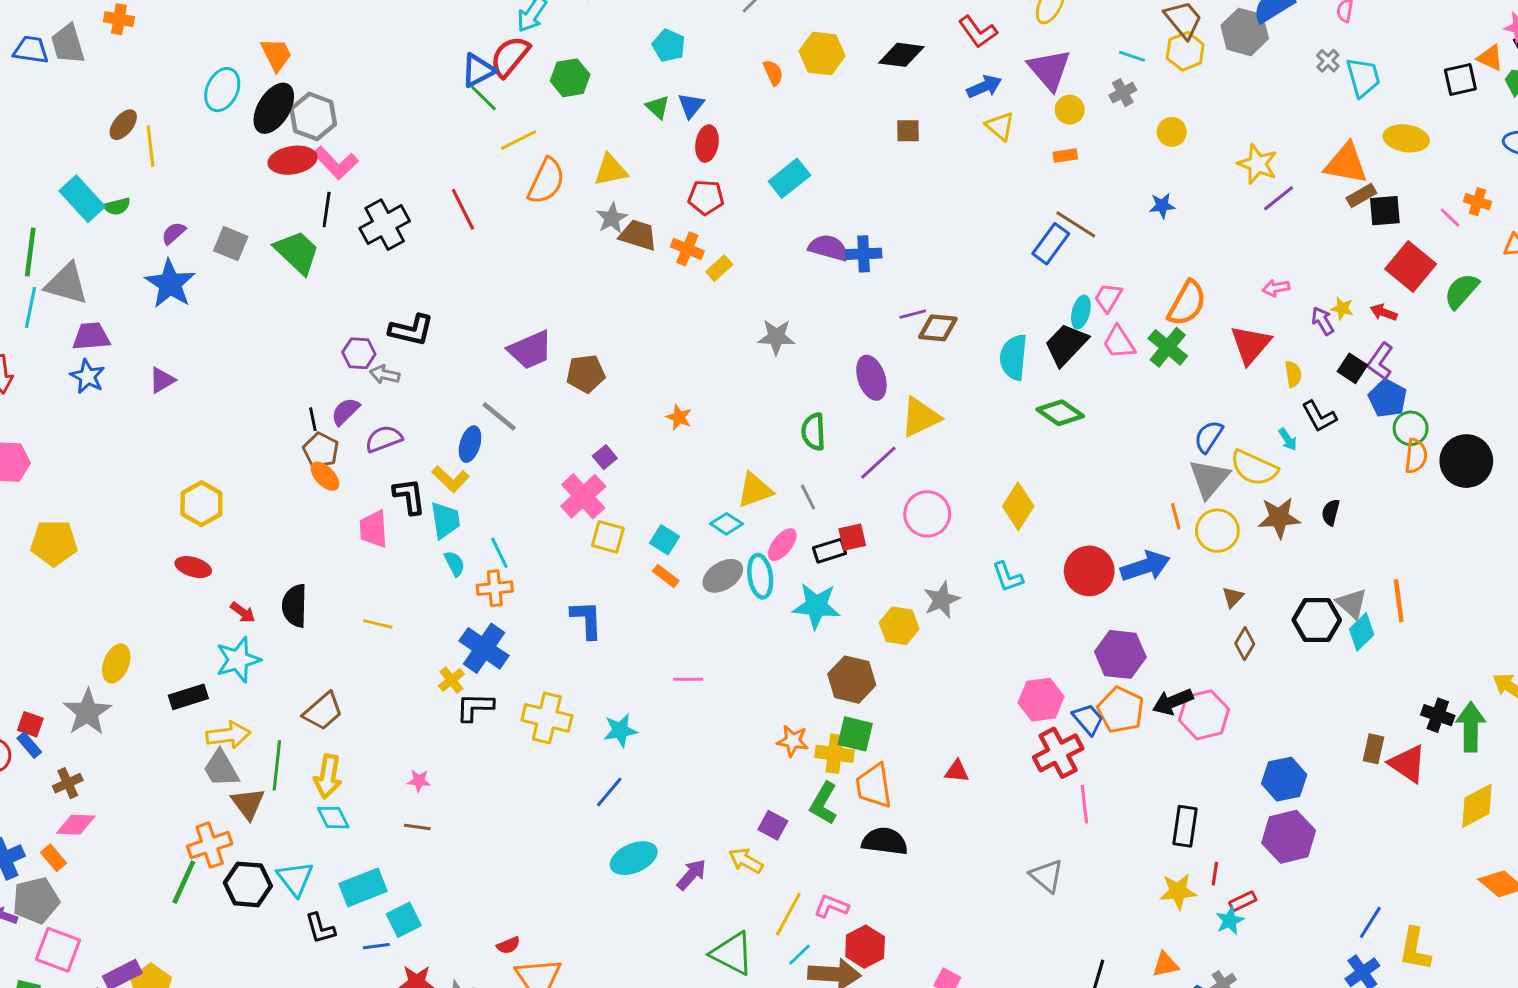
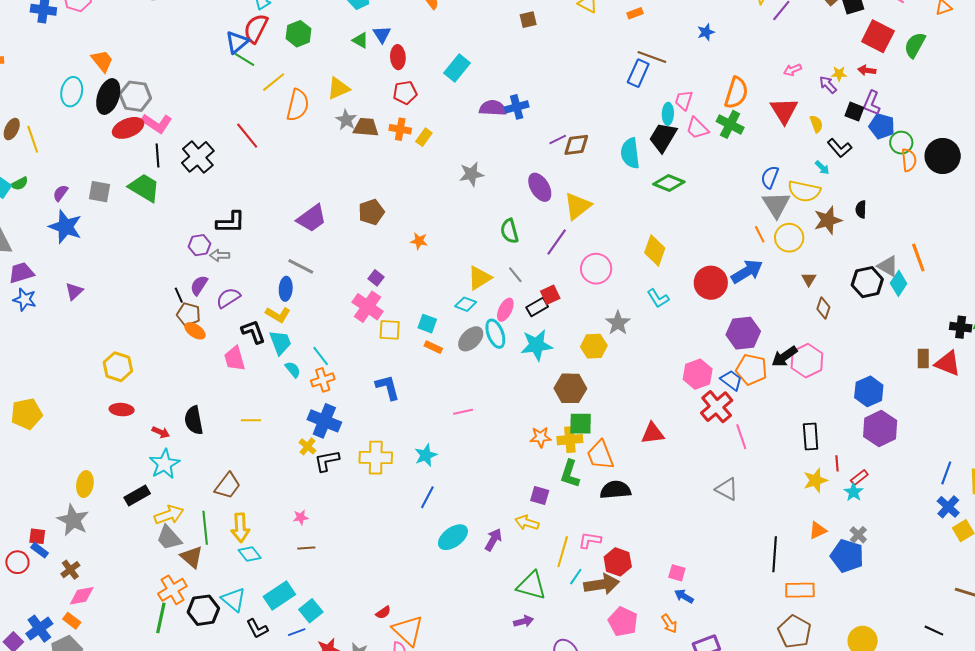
brown pentagon: (586, 374) -> (371, 212), moved
red triangle: (957, 771) -> (653, 433), size x1.4

